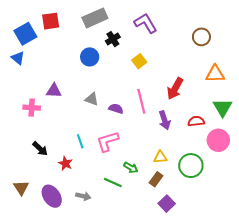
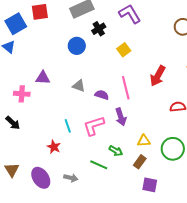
purple arrow: (165, 120) -> (121, 117), moved
black arrow: (40, 149) -> (13, 123), moved
purple square: (167, 204) -> (150, 185), turned -35

